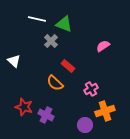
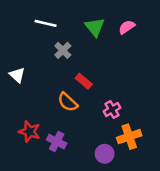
green triangle: (64, 24) -> (95, 27), moved, turned 30
pink semicircle: (103, 46) -> (127, 27), moved

